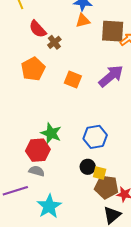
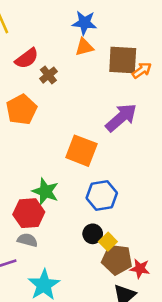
red semicircle: (38, 29) -> (27, 58), turned -84
orange square: (73, 80) -> (81, 151), moved, size x1.4
yellow square: (100, 173) -> (108, 242), turned 32

